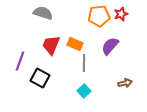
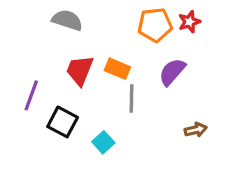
cyan square: (84, 91) -> (103, 142), moved

